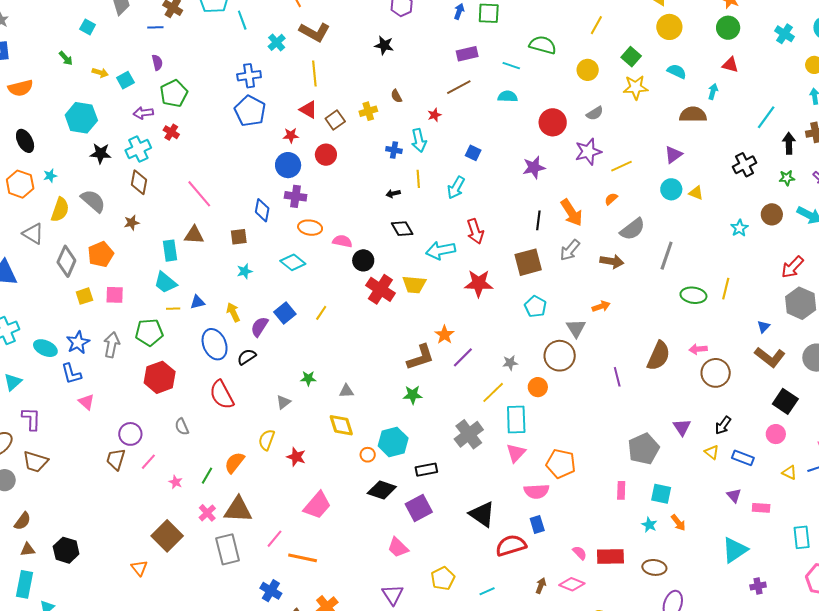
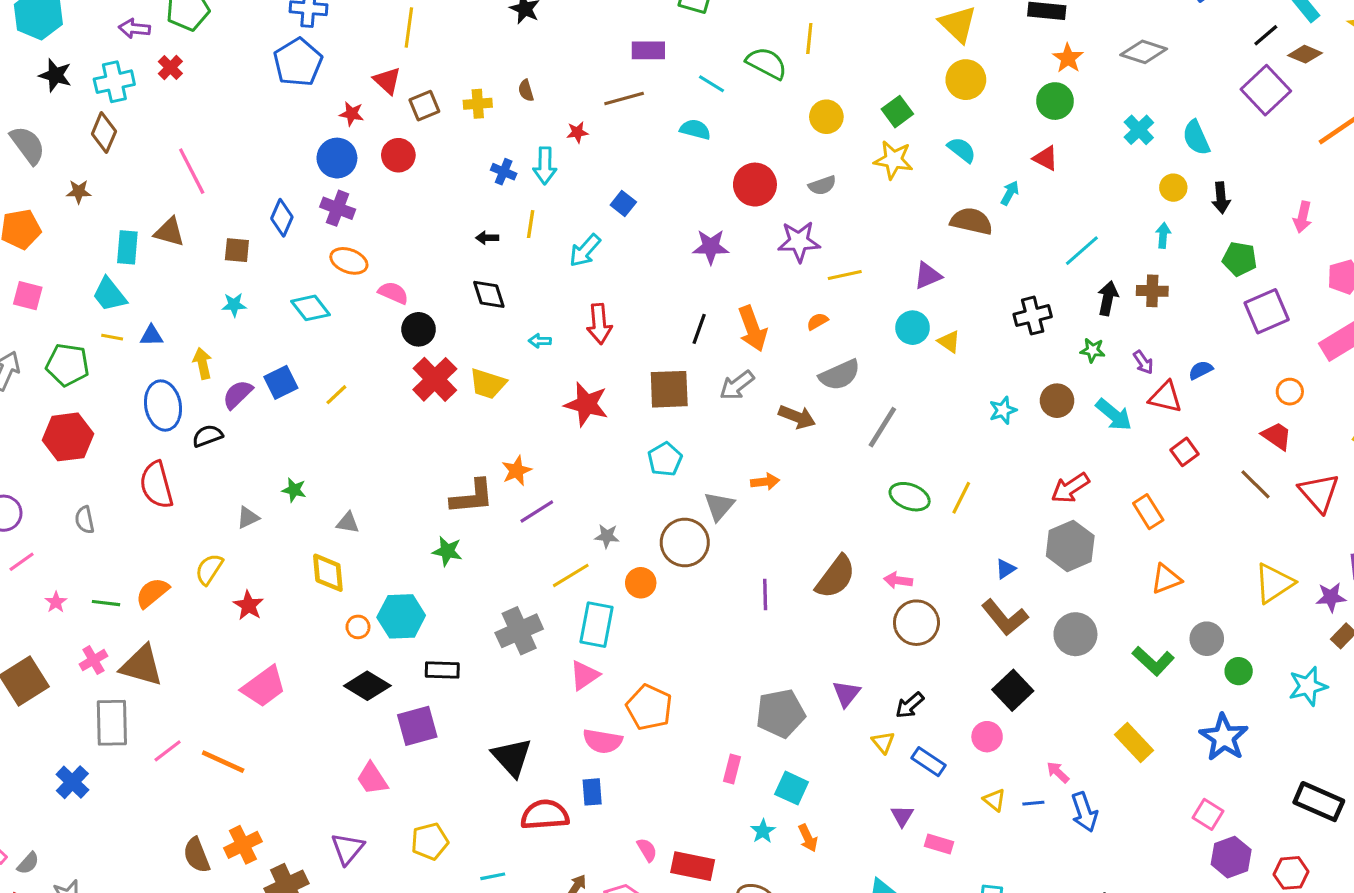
yellow line: (596, 25) -> (809, 38), moved, turned -36
cyan arrow: (441, 250) -> (540, 341), size x0.5
green line: (207, 476) -> (106, 603), turned 54
pink line: (275, 539) -> (168, 751), moved
blue cross: (271, 591) -> (72, 782), moved

